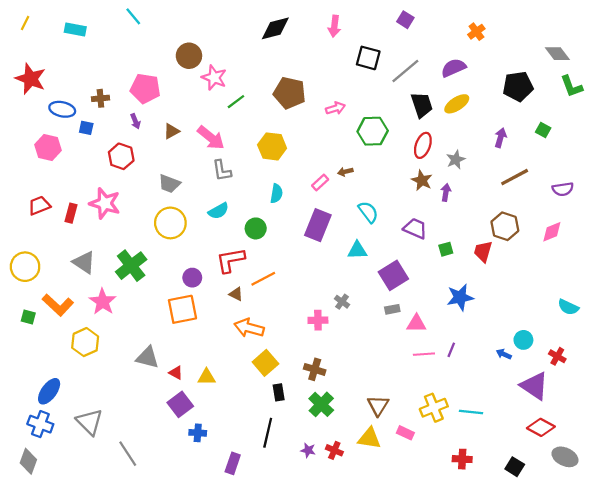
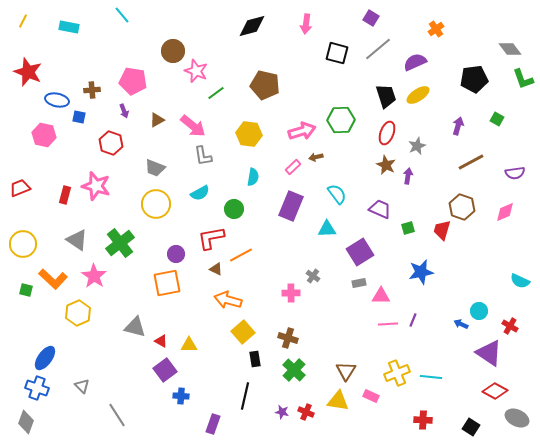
gray line: (405, 71) -> (378, 49), moved
pink arrow: (335, 108) -> (302, 131), moved, size x1.5
red trapezoid: (39, 205) -> (20, 188), moved
gray triangle: (90, 422) -> (82, 386), size x0.6

